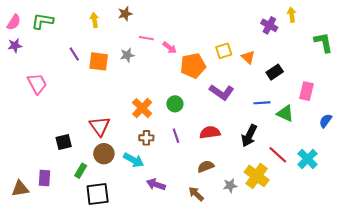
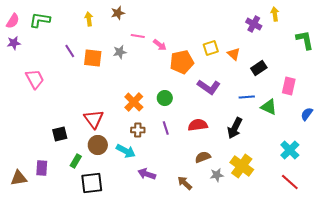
red line: (278, 155) -> (290, 182), moved
brown semicircle: (206, 166) -> (203, 157), moved

